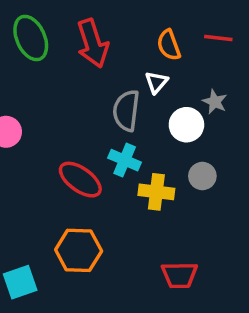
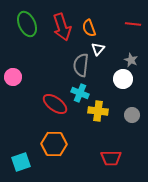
orange semicircle: (169, 45) -> (89, 28), moved
white circle: (186, 125) -> (123, 79), moved
gray circle: (202, 176) -> (132, 115), moved

